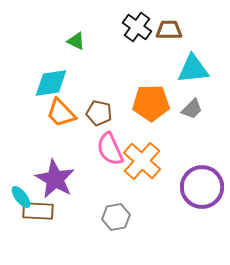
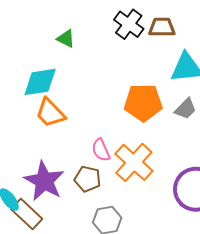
brown pentagon: (99, 113) -> (88, 179), moved
pink semicircle: (110, 149) -> (101, 150), size x0.7
brown rectangle: (38, 211) -> (27, 214), turned 40

